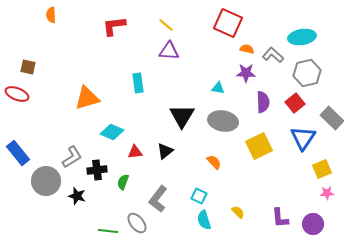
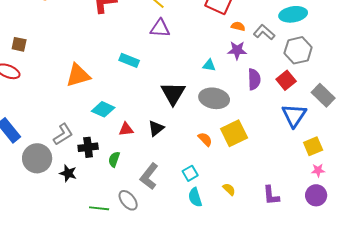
cyan rectangle: (138, 83) -> (129, 60), turned -60
yellow square: (259, 146) -> (234, 133), moved
cyan square: (199, 196) -> (190, 173), turned 35
purple circle: (313, 224) -> (316, 195), moved

